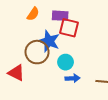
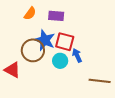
red square: (69, 28) -> (65, 42), moved
blue arrow: (73, 78) -> (77, 55), moved, turned -112

